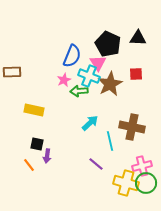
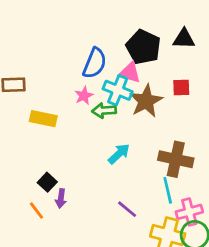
pink triangle: (98, 63) -> (130, 73), turned -42
yellow rectangle: (34, 110) -> (43, 119), moved
cyan line: (110, 141) -> (168, 190), moved
black square: (37, 144) -> (47, 182), turned 32

